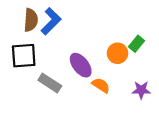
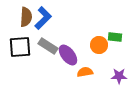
green rectangle: (136, 44) -> (115, 37), turned 56
gray rectangle: (50, 83) -> (48, 46), moved
orange semicircle: (101, 85) -> (85, 72), turned -42

